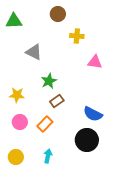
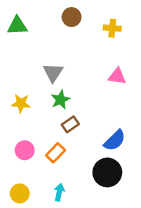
yellow cross: (77, 36) -> (112, 28), moved
gray triangle: (34, 52) -> (53, 73), moved, turned 36
yellow star: (17, 95) -> (21, 103), moved
blue semicircle: (93, 114) -> (115, 140), turned -72

